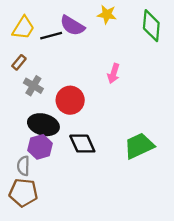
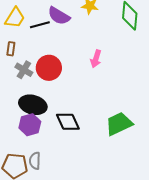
brown rectangle: (19, 62) -> (11, 49), turned -32
red circle: (70, 100) -> (49, 68), moved
gray semicircle: (23, 166) -> (35, 161), moved

